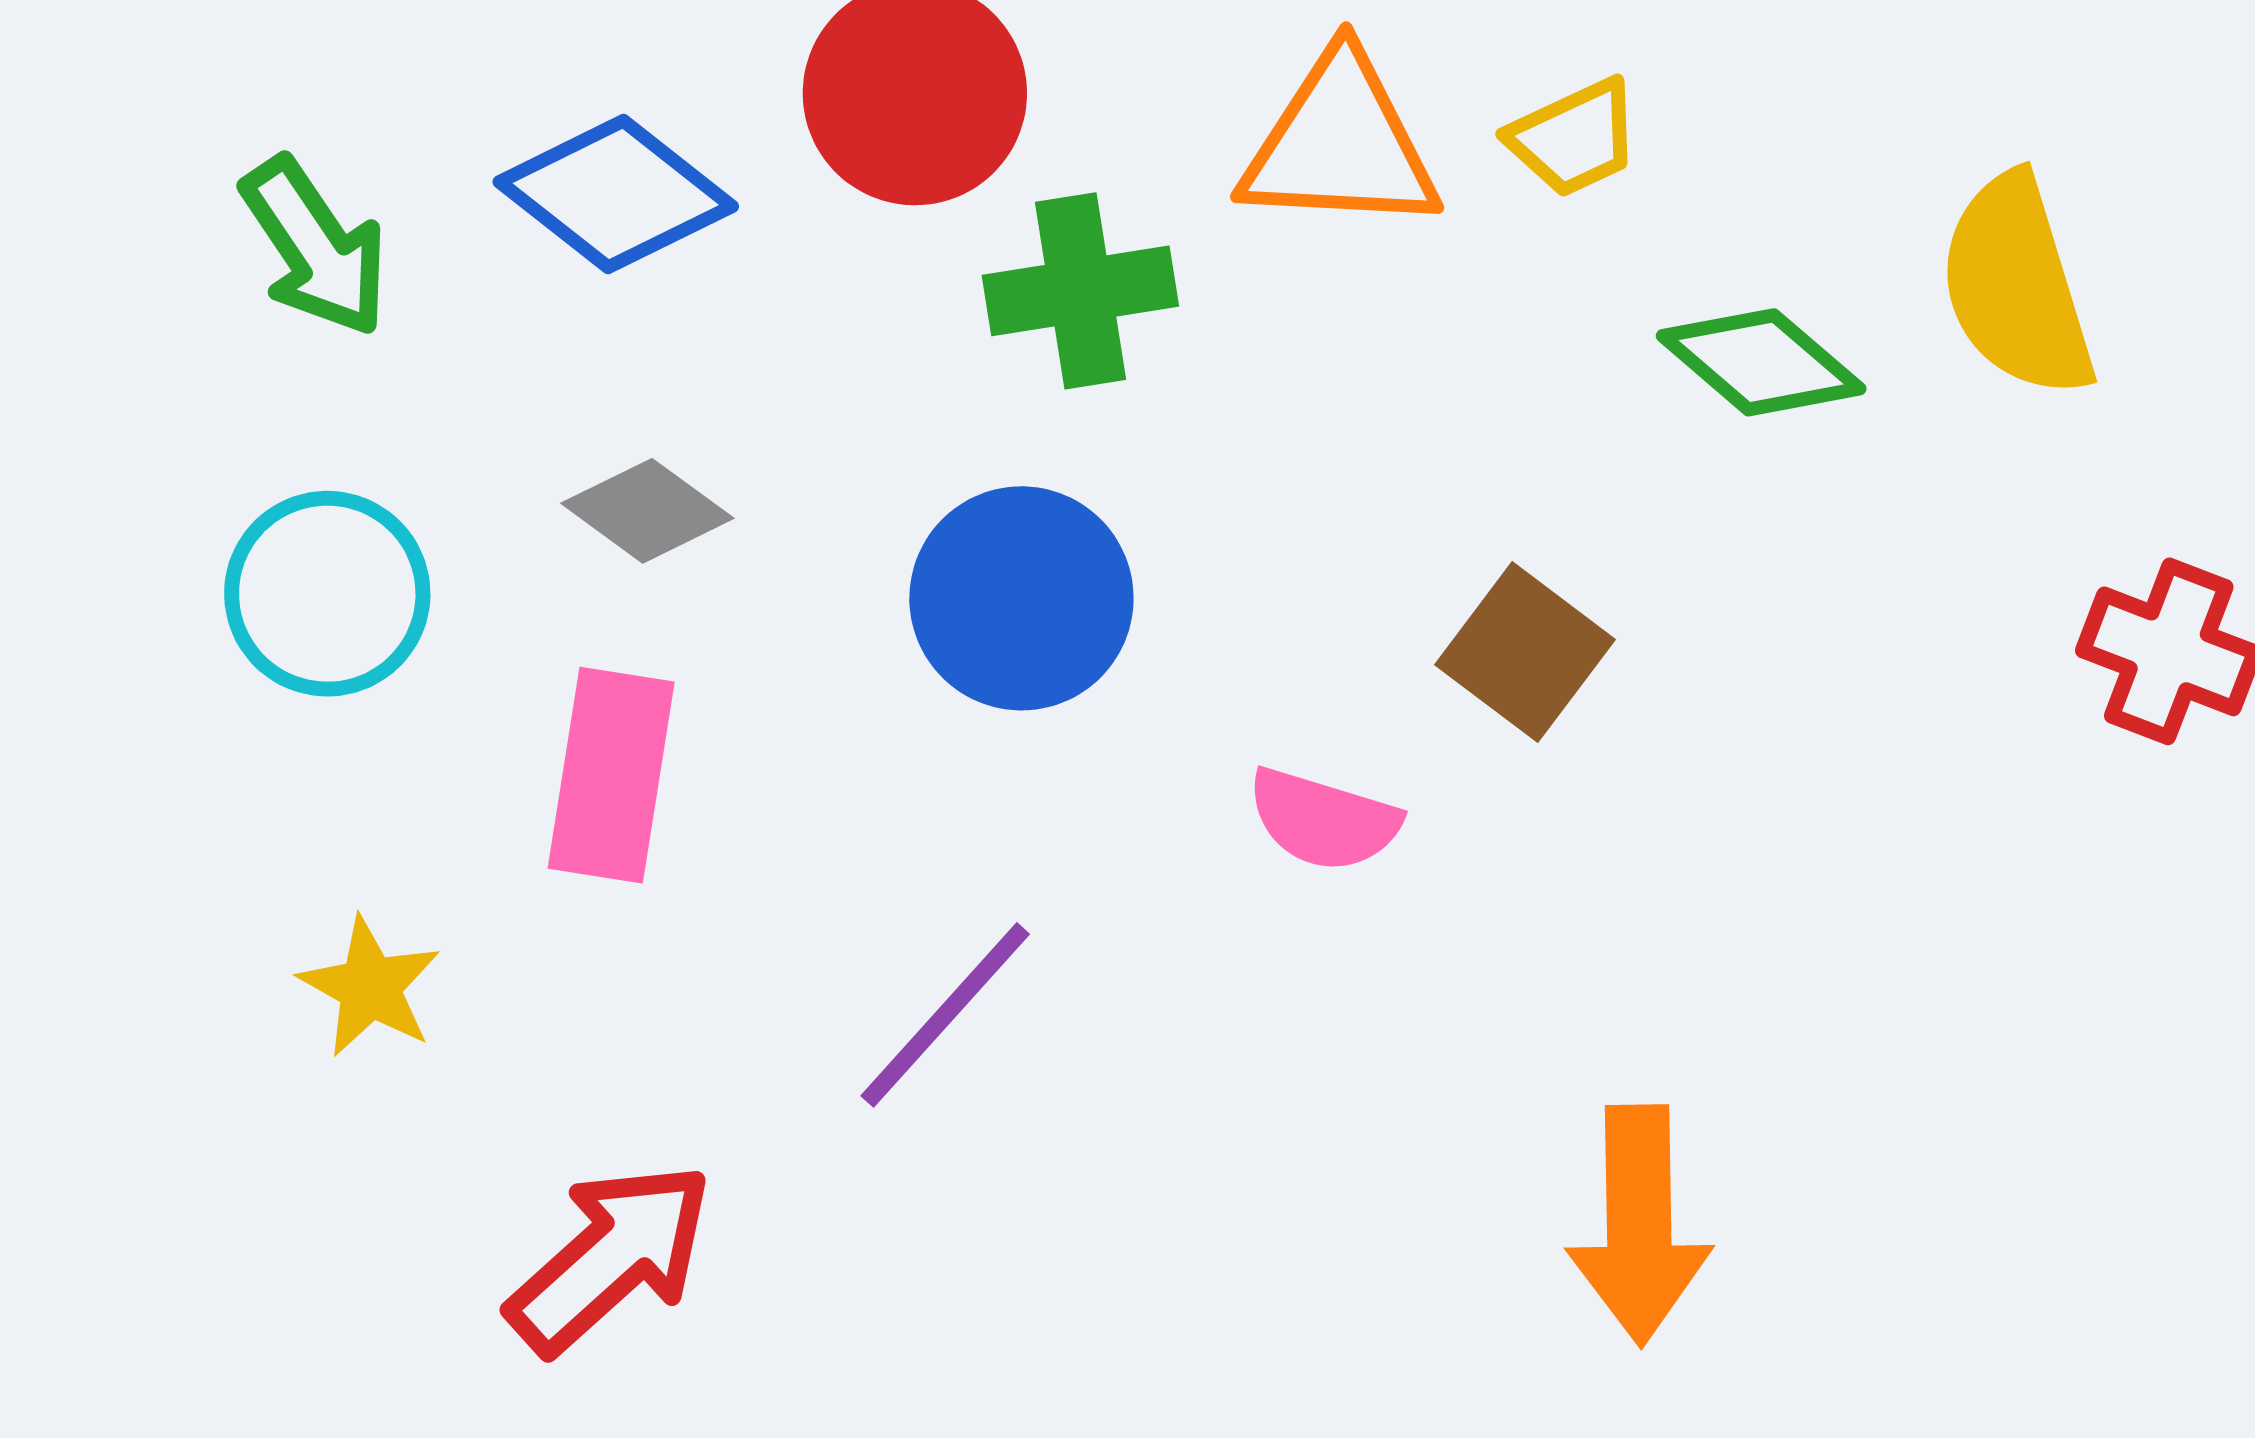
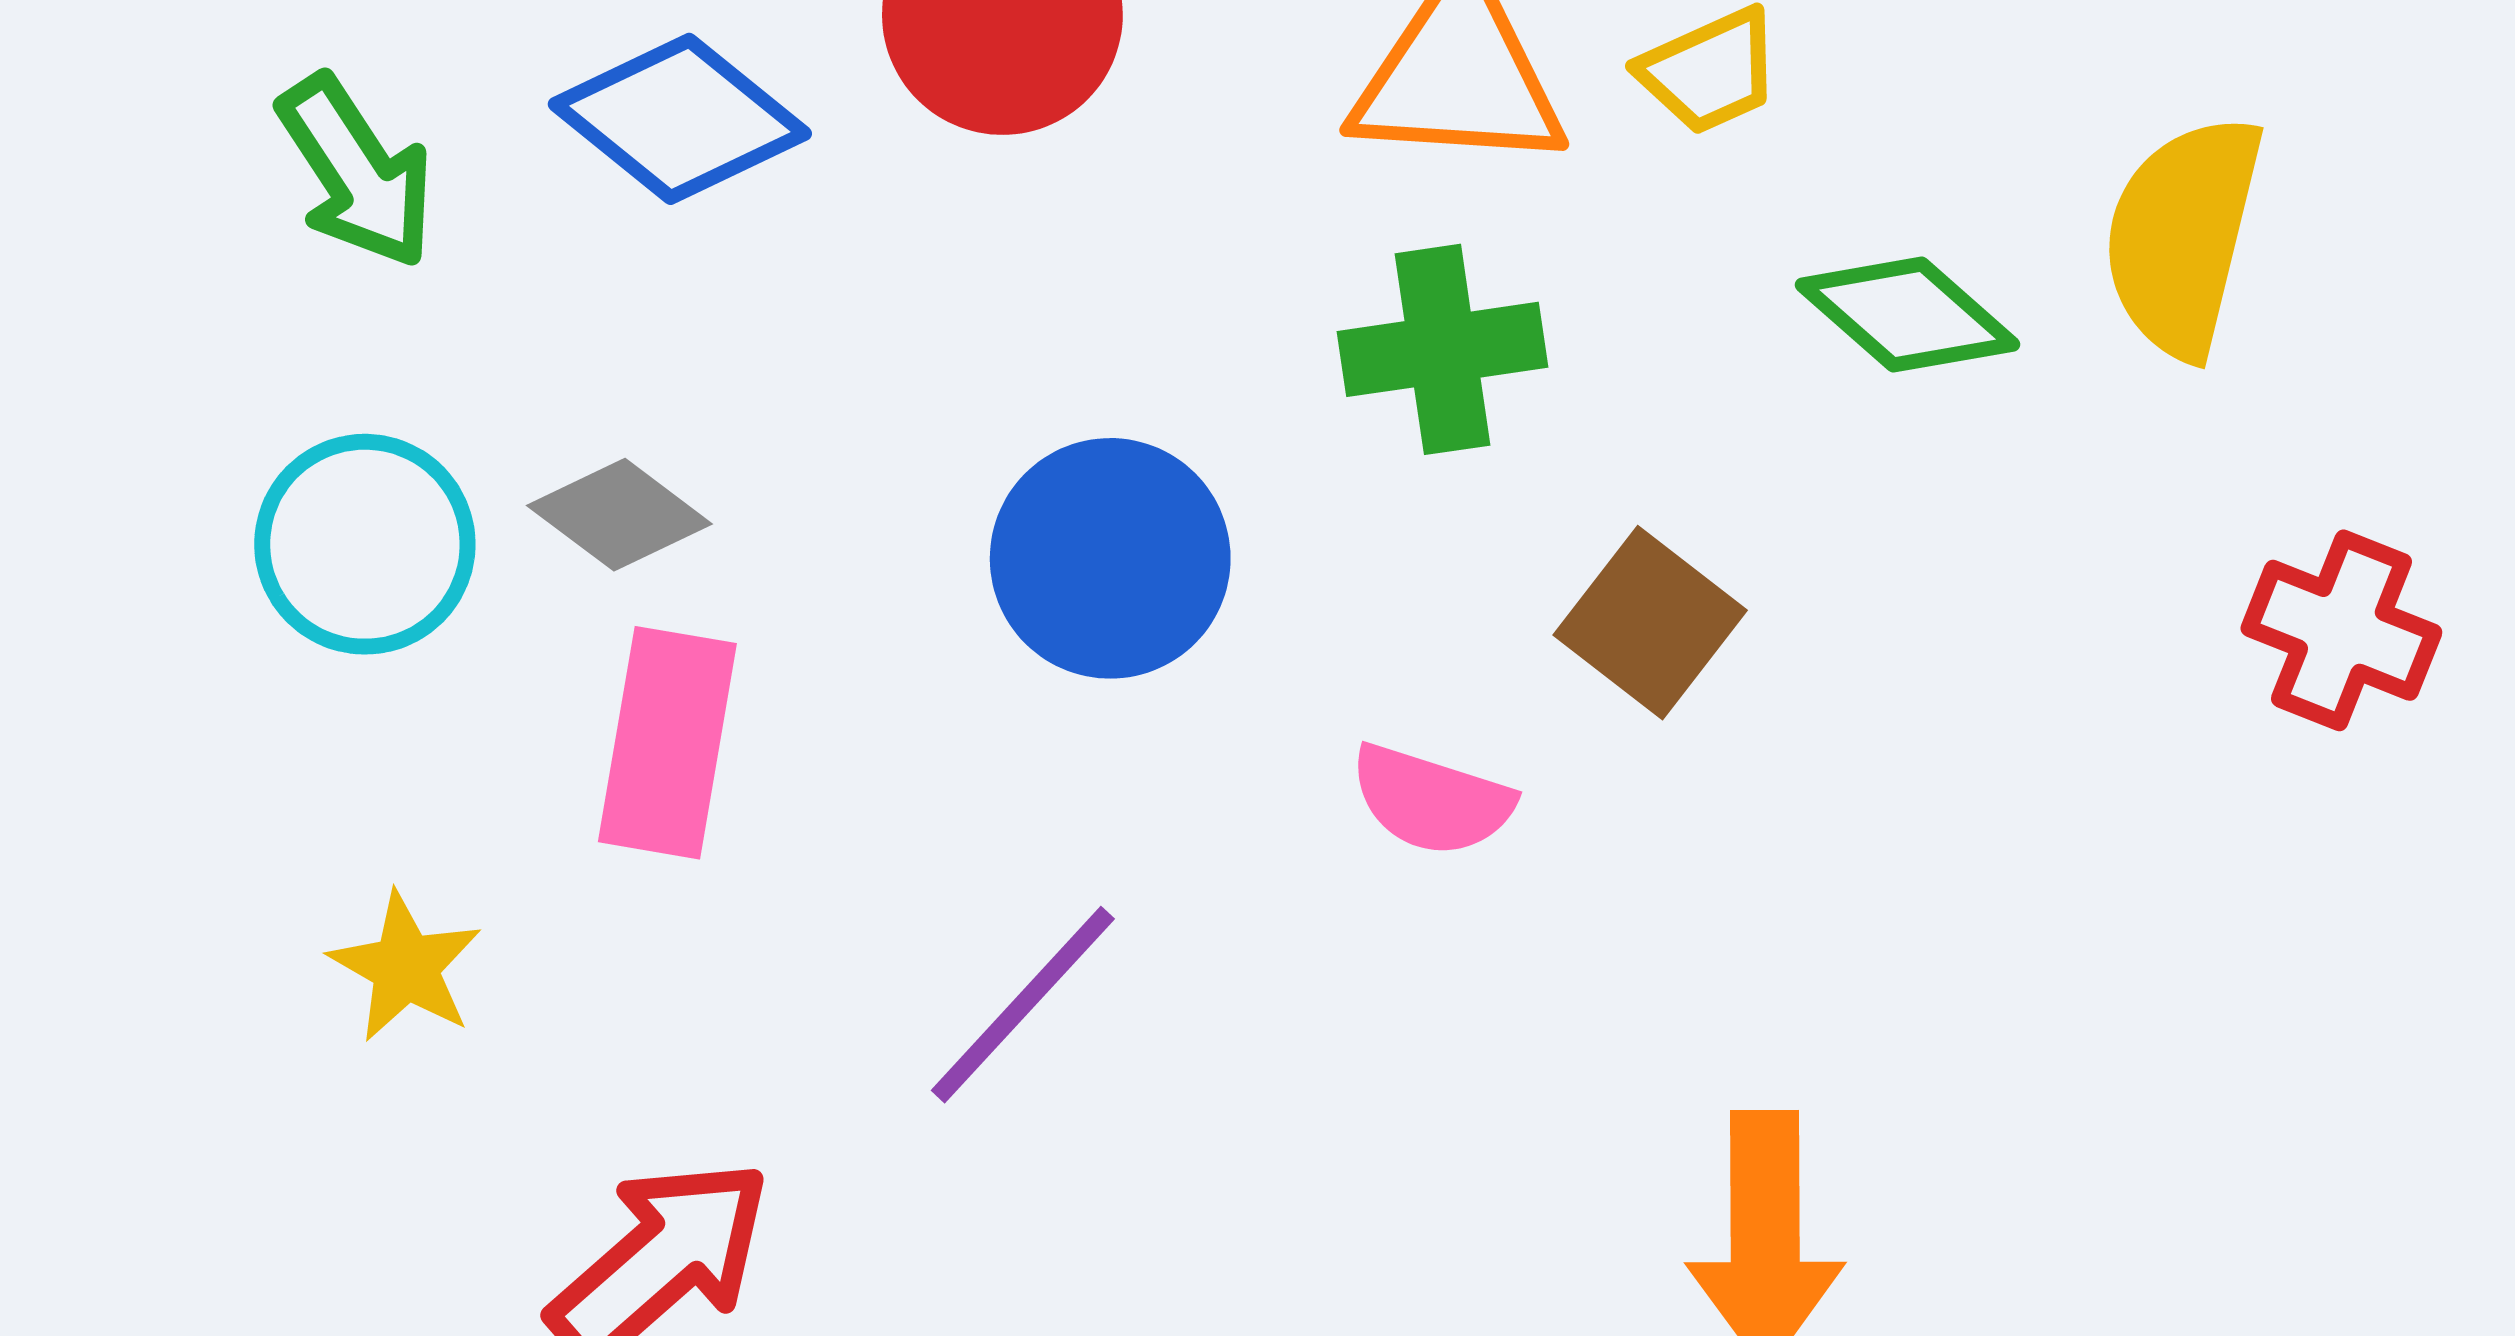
yellow semicircle: (2016, 286) -> (2183, 236), turned 30
green cross: (1080, 291) -> (1442, 349), moved
gray diamond: (647, 511) -> (619, 515), moved

